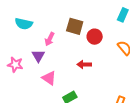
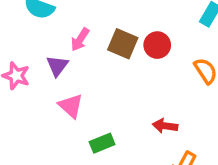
brown square: (75, 26) -> (123, 44), moved
red arrow: (84, 64) -> (165, 126), moved

